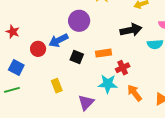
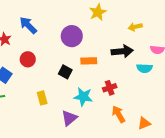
blue arrow: (58, 40) -> (28, 25), moved, turned 66
orange rectangle: (104, 53) -> (89, 61), moved
cyan star: (108, 84) -> (83, 97), moved

